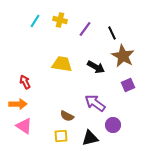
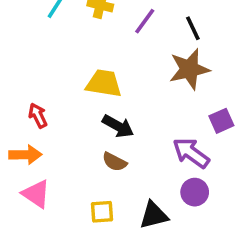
brown star: (123, 56) -> (189, 69), moved, turned 30
black arrow: (96, 67) -> (118, 126), moved
purple arrow: (95, 103) -> (191, 153), moved
brown semicircle: (67, 116) -> (114, 162), moved

